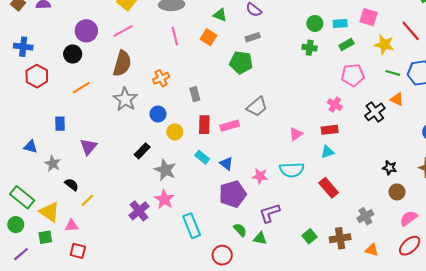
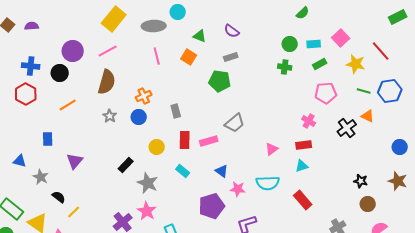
pink square: (369, 17) -> (341, 38), turned 30
blue cross: (23, 47) -> (31, 66), moved
gray star: (125, 99) -> (110, 116), size x0.6
blue circle: (158, 114) -> (139, 117), moved
blue triangle: (226, 164) -> (222, 171), moved

